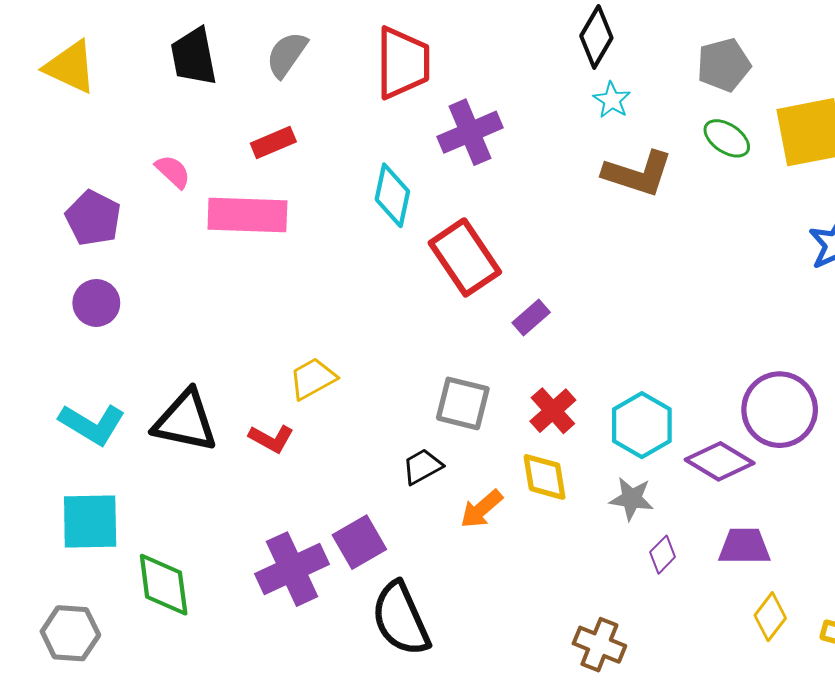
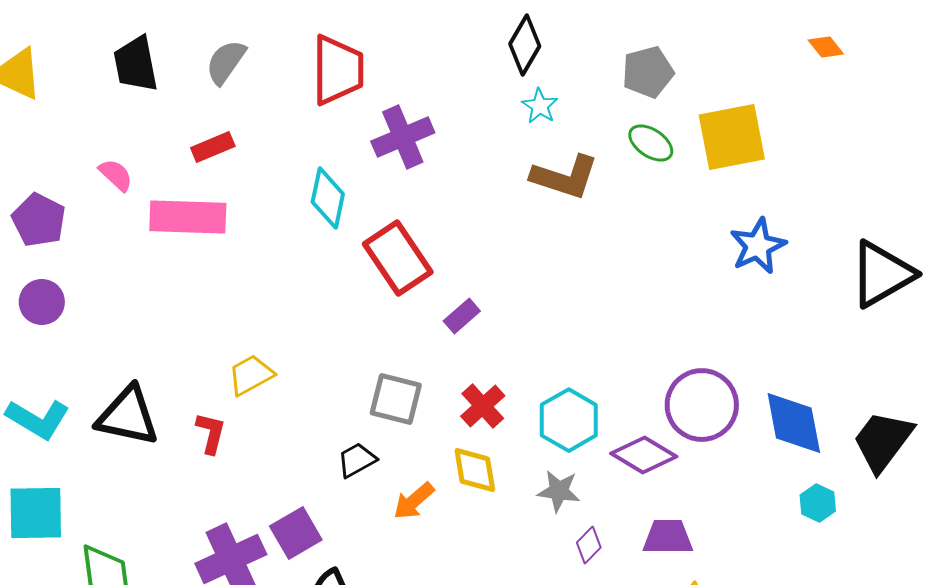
red L-shape: (271, 439) -> (211, 433), turned -105

